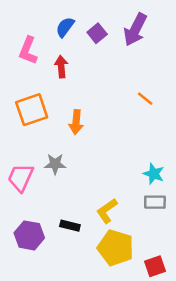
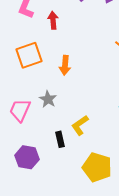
gray star: (55, 164) -> (48, 99), turned 30
yellow L-shape: (107, 211) -> (80, 125), moved
black rectangle: (70, 226) -> (60, 139), moved, turned 63

